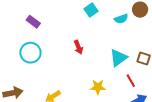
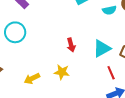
red arrow: (78, 47) -> (71, 45), moved
yellow star: (98, 87) -> (62, 72), moved

